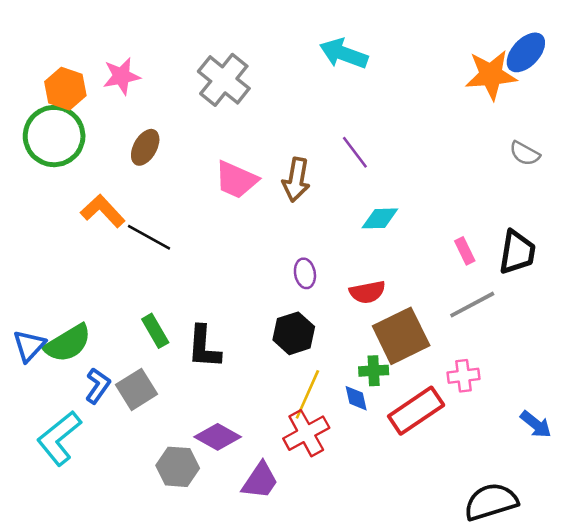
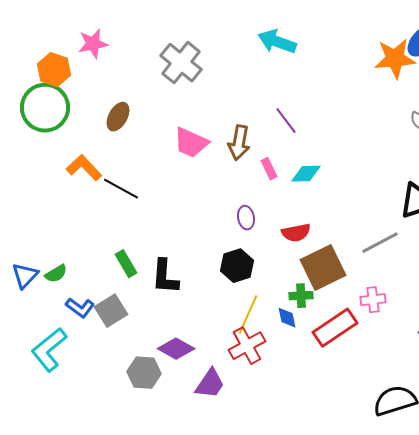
pink star: (121, 76) -> (93, 44), moved
pink rectangle: (465, 251) -> (269, 169), moved
green semicircle: (68, 343) -> (56, 274), size x0.6
blue L-shape: (98, 386) -> (80, 308), turned 92

